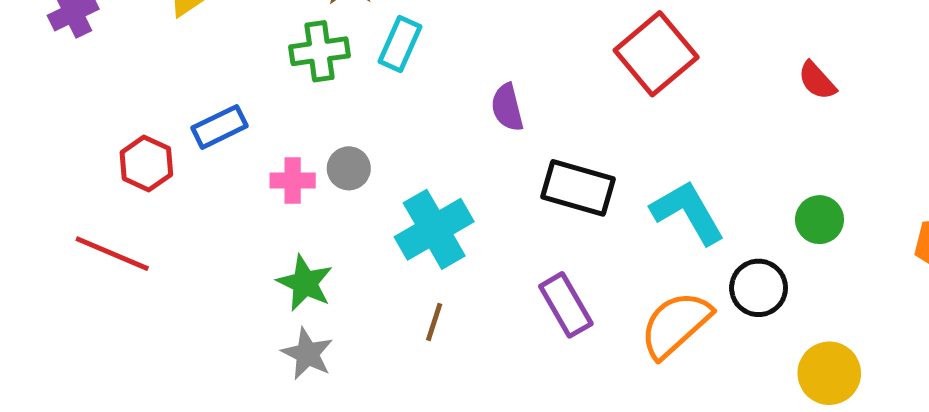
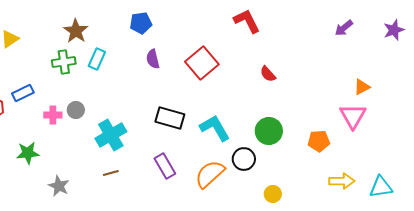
purple semicircle: (507, 107) -> (153, 59), moved
green circle: (819, 220) -> (269, 131), size x1.4
green star: (305, 283) -> (28, 153), moved, turned -30
brown line: (434, 322) -> (111, 173), turned 56
yellow circle: (829, 373) -> (273, 194), size x0.7

